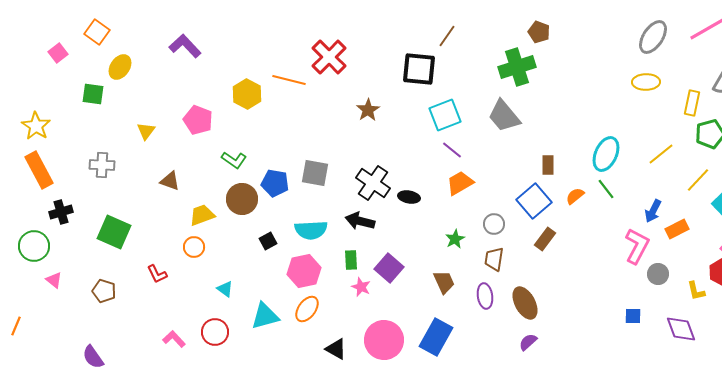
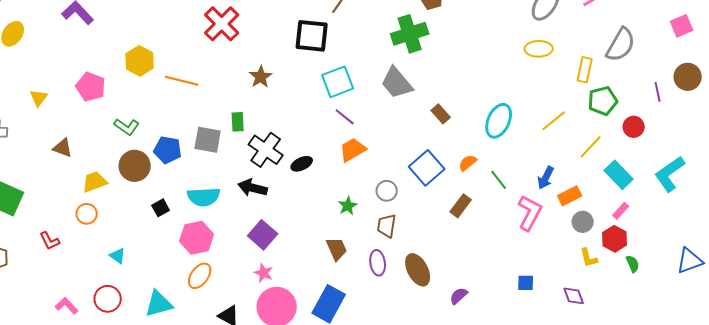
orange line: (289, 80) -> (182, 81), moved
brown rectangle: (548, 165) -> (441, 114), moved, turned -42
green line: (606, 189) -> (499, 180), moved
black ellipse: (409, 197) -> (302, 164), turned -35
brown rectangle: (545, 239) -> (461, 206), moved
green rectangle: (351, 260) -> (238, 122), moved
purple square: (389, 268) -> (263, 235), moved
gray circle: (658, 274) -> (583, 222), moved
pink star: (361, 287) -> (264, 273), moved
cyan triangle: (265, 316) -> (159, 304), moved
purple diamond: (681, 329) -> (574, 296), size x0.7
purple semicircle: (528, 342) -> (459, 296), moved

